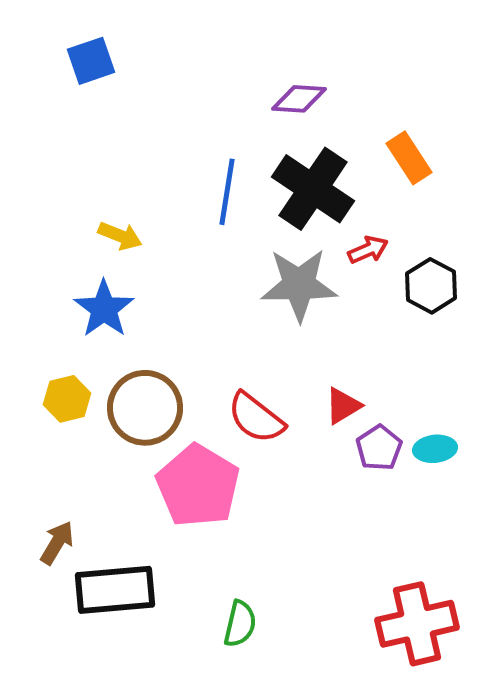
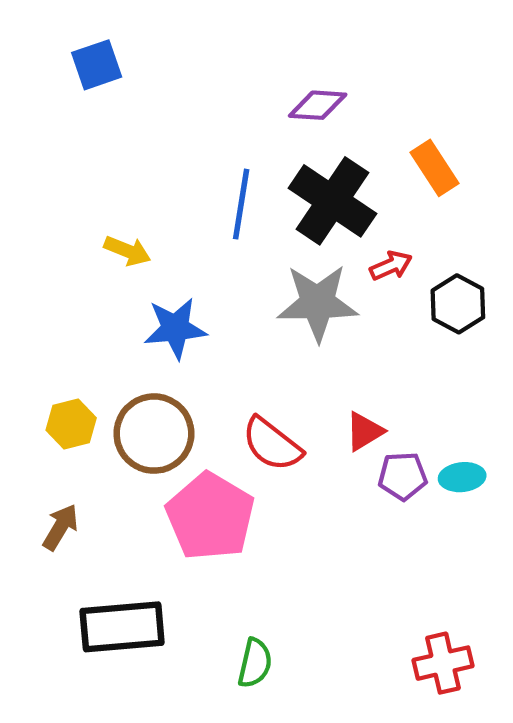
blue star: (104, 309) -> (175, 328), moved, turned 30
purple pentagon: (379, 448) -> (403, 476), turned 30
brown arrow: (57, 543) -> (60, 527), moved
red cross: (417, 624) -> (443, 663), size x0.7

